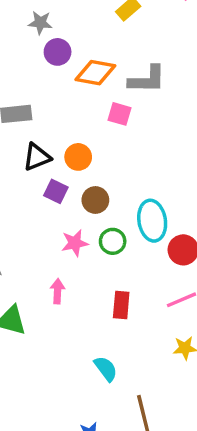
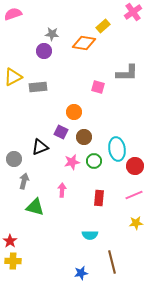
purple circle: (58, 52) -> (44, 51), moved
orange diamond: (95, 73) -> (84, 43), moved
gray L-shape: (147, 80) -> (127, 73), moved
black triangle: (37, 157) -> (40, 147), moved
cyan semicircle: (106, 369) -> (90, 235), turned 126

